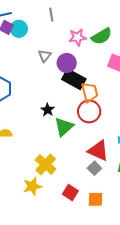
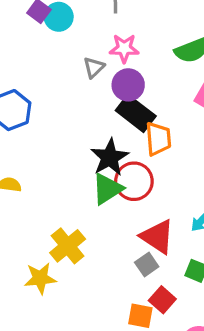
pink star: (77, 37) -> (124, 48), moved
black star: (48, 110) -> (110, 157), moved, size x1.6
red circle: (89, 111) -> (134, 181), moved
red square: (70, 193) -> (162, 300), moved

